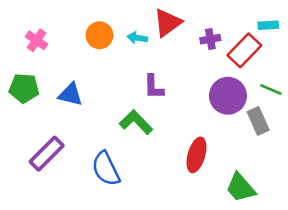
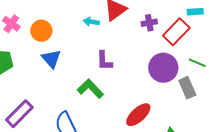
orange circle: (99, 35) -> (41, 31), moved
blue triangle: (71, 94) -> (51, 59), moved, turned 35
red ellipse: (196, 155) -> (138, 115), turned 32

